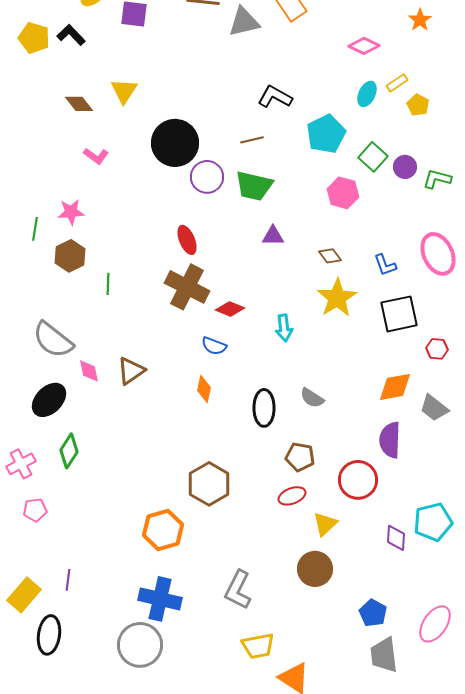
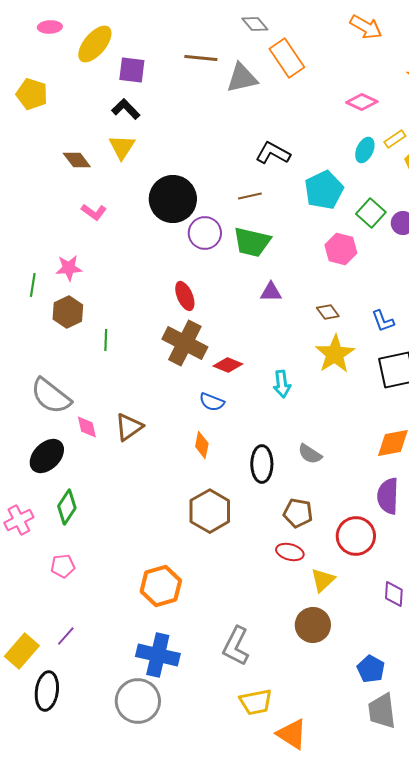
black L-shape: (71, 35) -> (126, 109), moved
brown hexagon: (209, 484) -> (210, 511), moved
red ellipse: (292, 496) -> (290, 552), turned 36
pink pentagon: (35, 510) -> (63, 566), moved
purple line: (68, 580) -> (66, 636), turned 35

